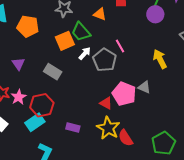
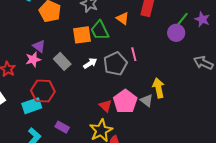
white arrow: (85, 53) -> (90, 63), moved
yellow arrow: (160, 59) -> (158, 88), moved
purple triangle: (18, 64) -> (39, 46), moved, turned -32
pink star: (19, 97) -> (33, 59), moved
purple rectangle: (73, 127) -> (62, 127), moved

